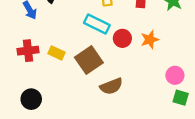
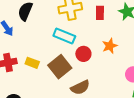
red circle: (122, 38) -> (83, 54), moved

